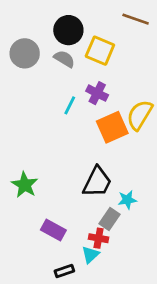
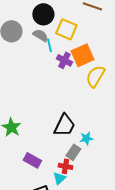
cyan line: (70, 105) -> (49, 45), moved, turned -40
orange square: (112, 127) -> (82, 55), moved

